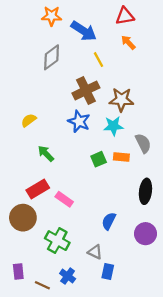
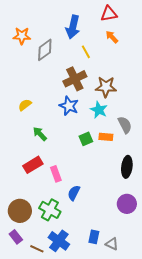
orange star: (52, 16) -> (22, 36), moved
blue arrow: (84, 31) -> (73, 27), turned 70
cyan star: (113, 126) -> (99, 110), turned 30
pink rectangle: (64, 199) -> (56, 174), turned 35
brown circle: (23, 218) -> (20, 211), moved
blue semicircle: (109, 221) -> (74, 193), moved
gray triangle: (95, 252) -> (112, 244), moved
purple rectangle: (18, 271) -> (16, 237), turned -32
blue cross: (68, 276) -> (59, 241), size x1.5

